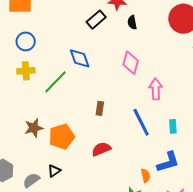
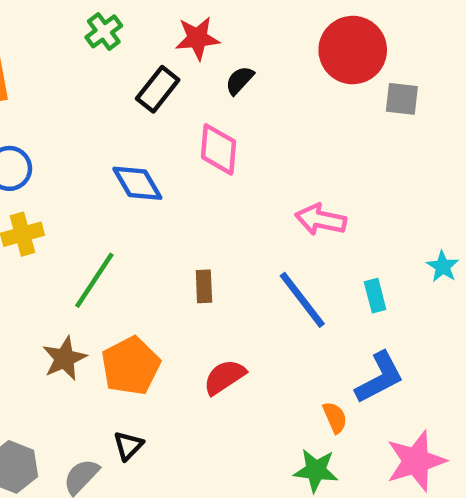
black semicircle: (132, 22) -> (240, 80), turned 64
pink diamond: (131, 63) -> (219, 149), moved
green line: (56, 82) -> (94, 280), moved
pink arrow: (156, 89) -> (321, 220), turned -65

